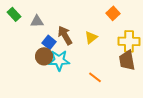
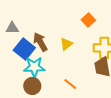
blue square: (49, 42) -> (24, 49), size x1.5
brown circle: (44, 56) -> (32, 86), moved

